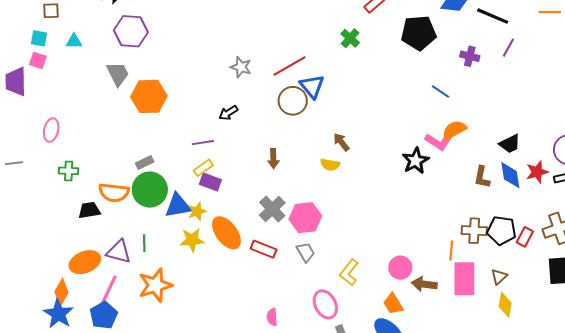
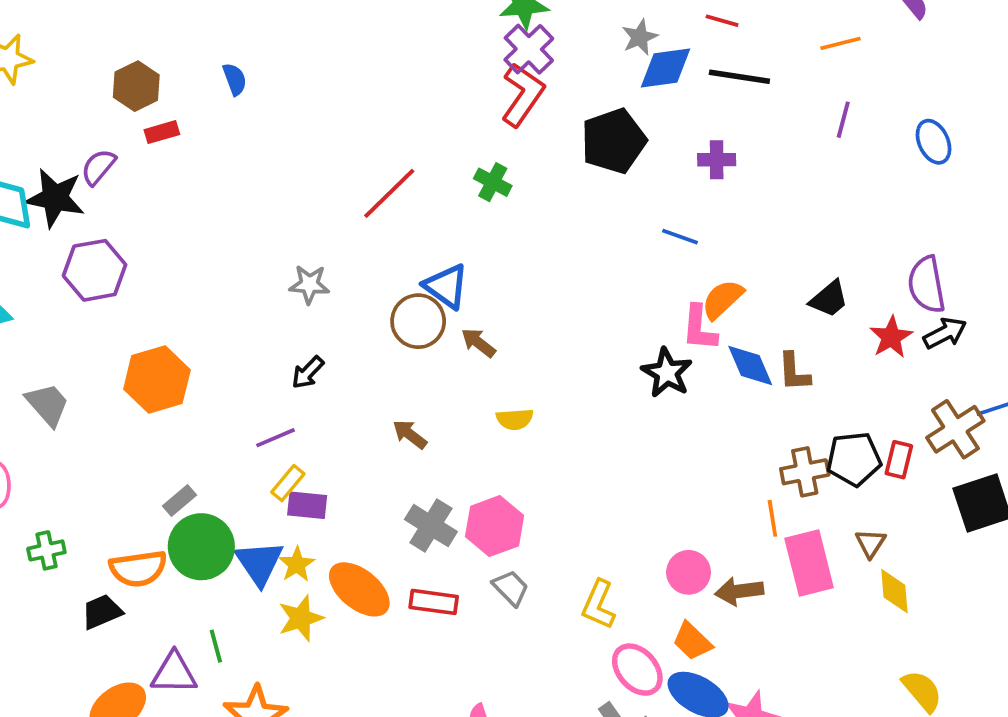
purple line: (508, 48) -> (843, 120), moved
red line: (290, 66) -> (389, 193), moved
gray trapezoid: (118, 74) -> (47, 404), moved
brown arrow: (341, 142) -> (478, 343), moved
pink L-shape: (438, 142) -> (699, 328), turned 76
brown arrow: (273, 159) -> (410, 434), turned 144
blue diamond: (510, 175) -> (750, 366), moved
blue triangle: (178, 206) -> (259, 563), turned -40
pink ellipse: (325, 304) -> (637, 670), moved

